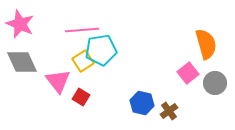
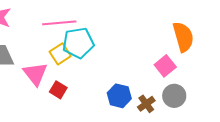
gray circle: (215, 83) -> (174, 96), moved

